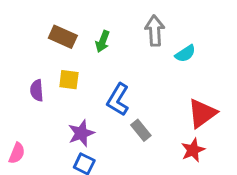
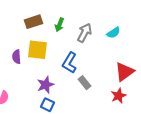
gray arrow: (155, 31) -> (85, 33), moved, turned 30
brown rectangle: (63, 37) -> (34, 22), turned -42
yellow square: (69, 80) -> (38, 50), size x1.5

